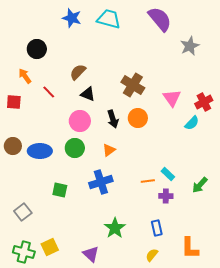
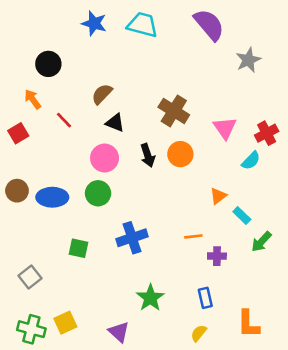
red square: (14, 102) -> (18, 133), turned -35
orange triangle: (109, 150) -> (218, 196), moved
cyan rectangle: (168, 174) -> (242, 216), moved

